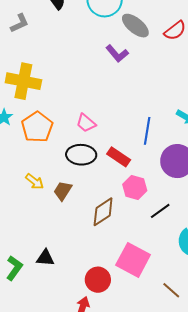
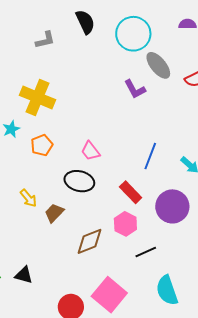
orange pentagon: (37, 127) -> (42, 145), size x0.7
blue line: (147, 131) -> (150, 156), moved
red rectangle: (119, 157) -> (131, 192), moved

